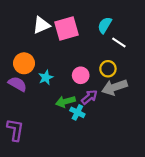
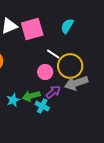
white line: (119, 43) -> (53, 54), moved
yellow circle: (108, 69) -> (70, 66), size x1.6
cyan star: (46, 77) -> (13, 100), moved

